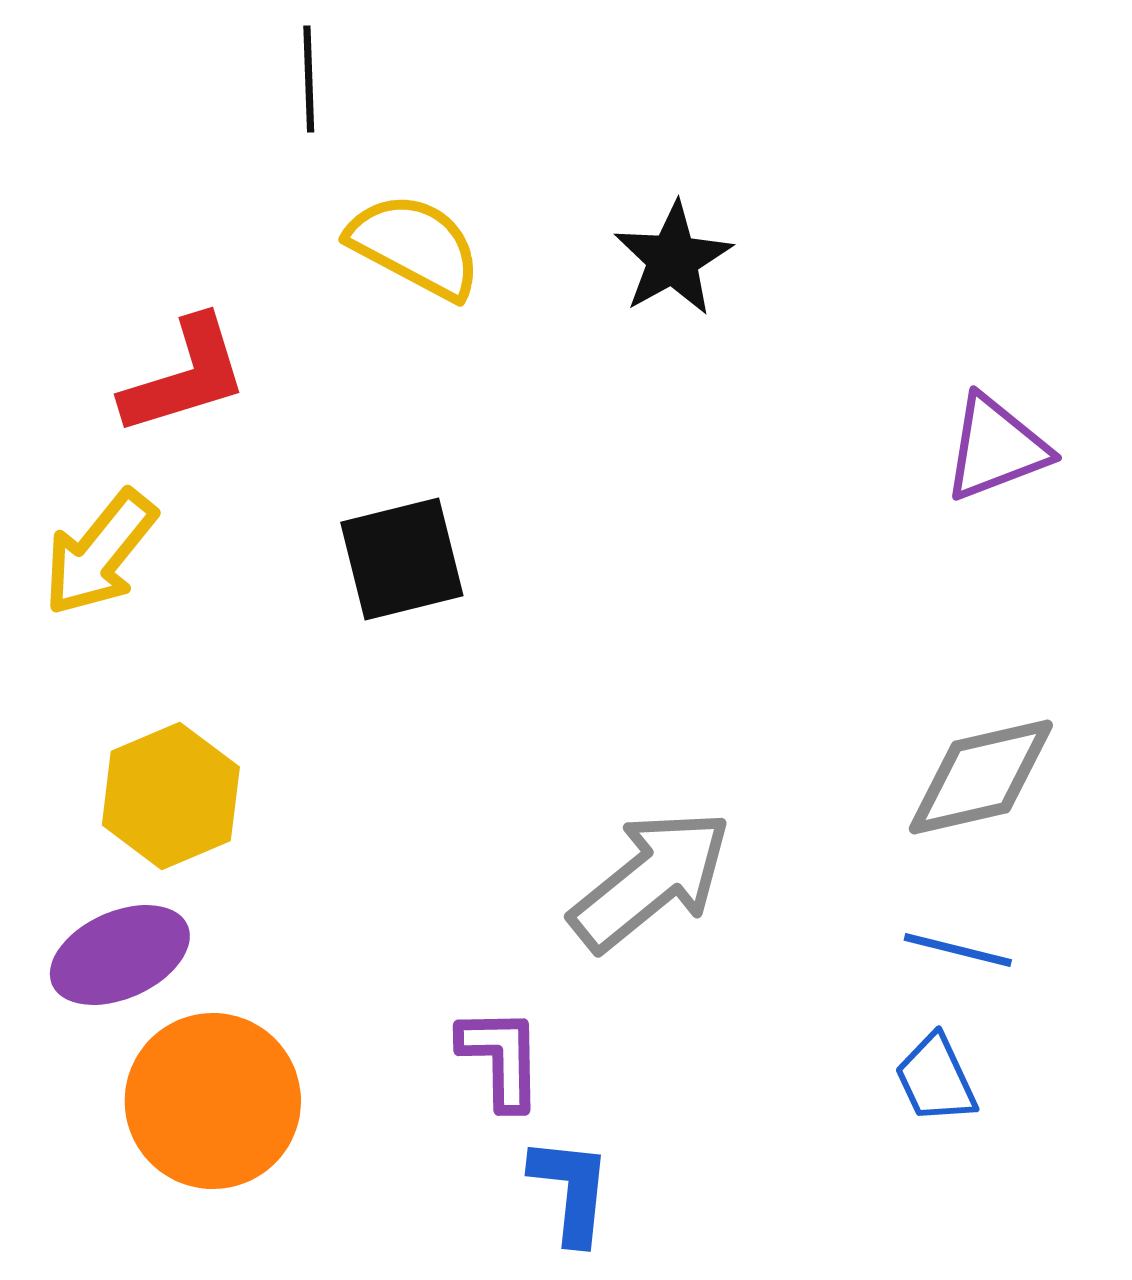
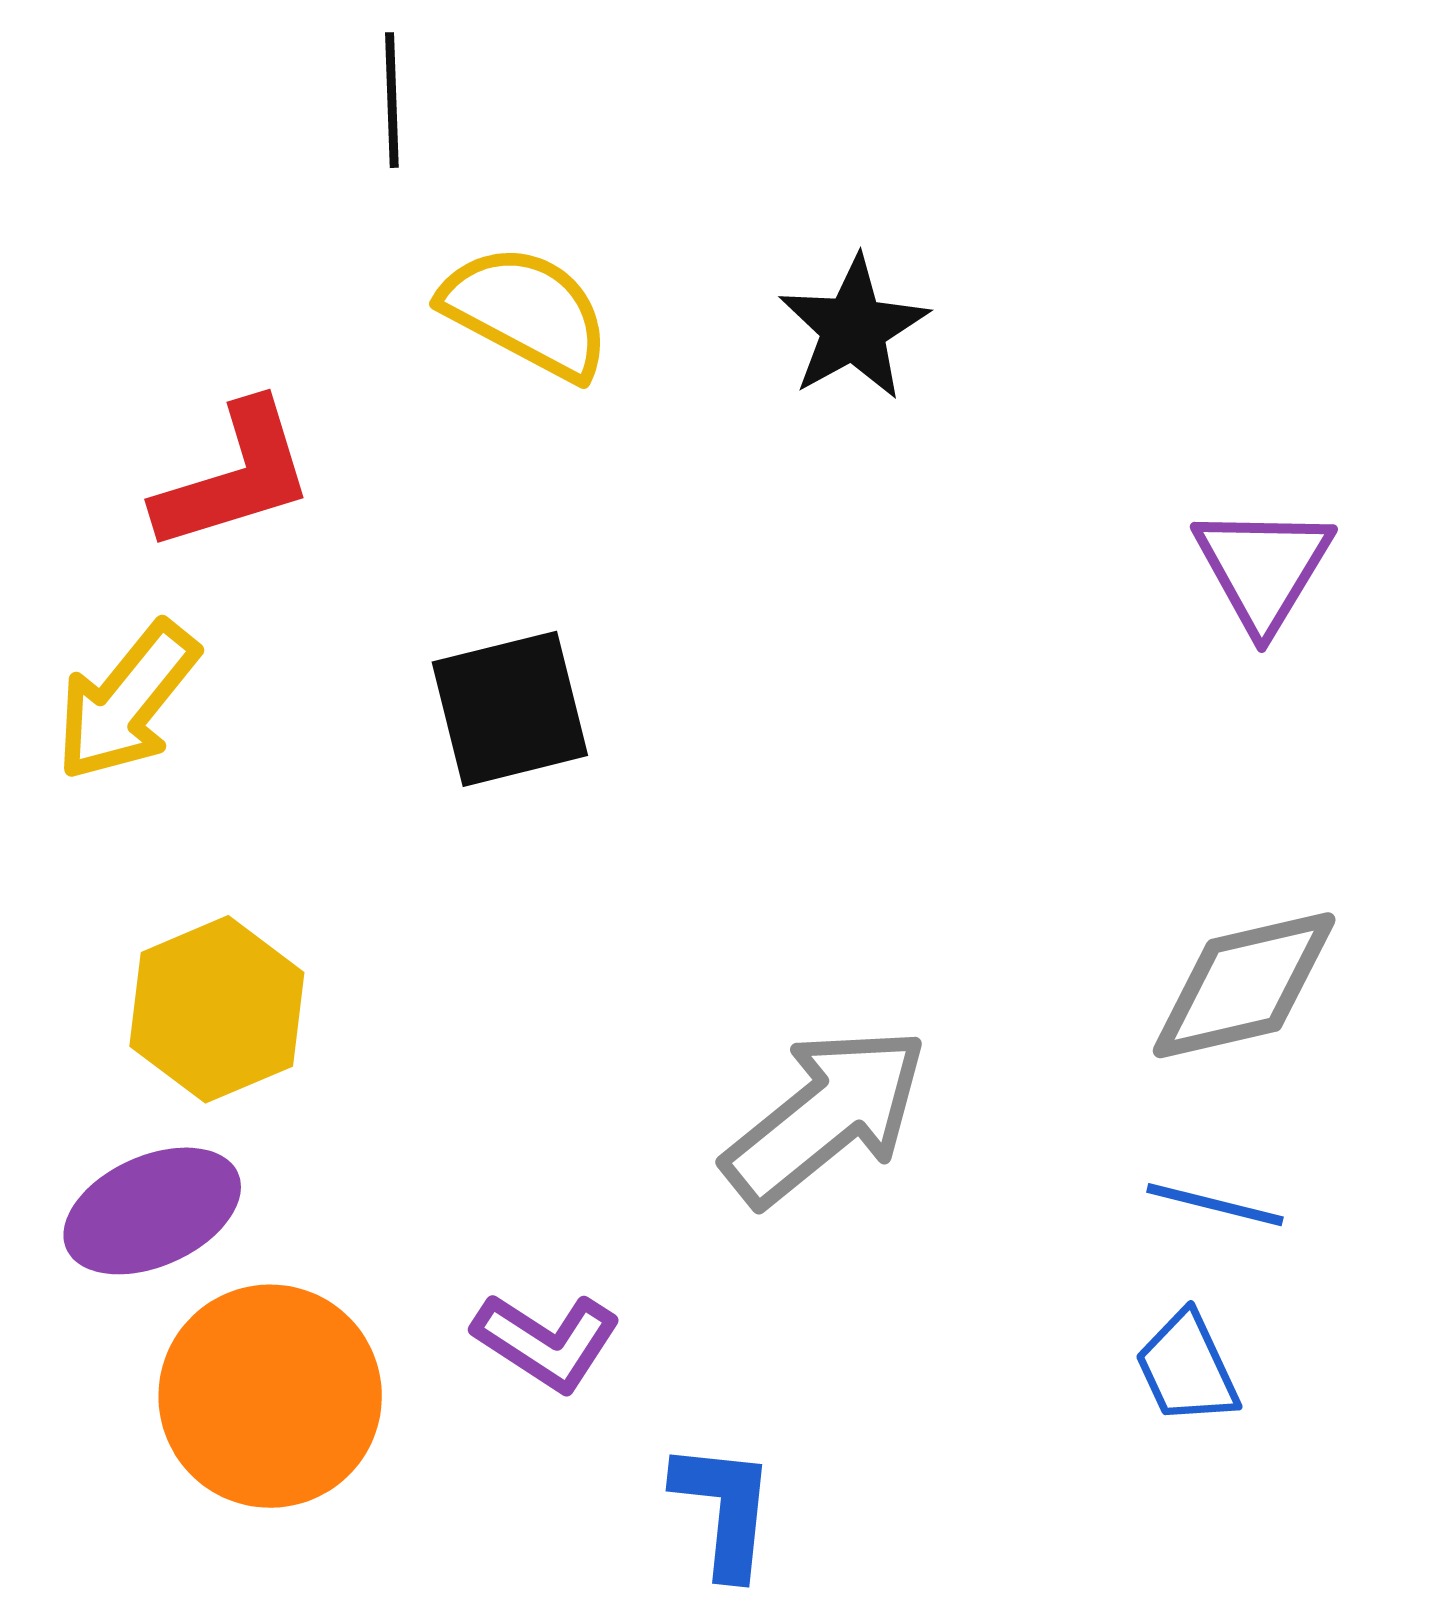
purple triangle: (996, 448) -> (1263, 568), turned -38
purple L-shape: (501, 1058) -> (547, 1342), moved, turned 124

